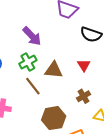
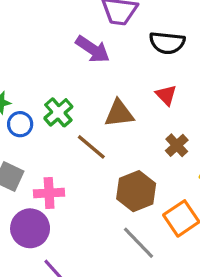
purple arrow: (32, 36) -> (93, 49), moved
green cross: (28, 62) -> (58, 112), moved

